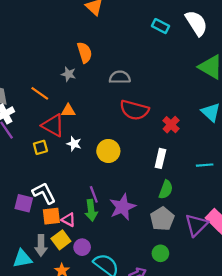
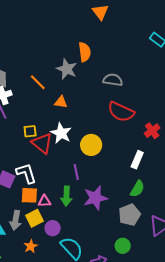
gray star: (68, 74) -> (67, 69), size x1.5
red triangle: (53, 125) -> (42, 143), moved
white star: (74, 144) -> (61, 133), size x1.5
purple line: (94, 194) -> (76, 172), moved
pink triangle: (69, 220) -> (44, 201), turned -40

